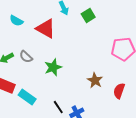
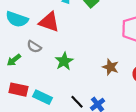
cyan semicircle: (16, 21) -> (17, 19), size x1.5
gray semicircle: (26, 57) -> (34, 47), moved

